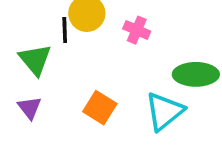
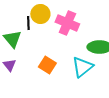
pink cross: (137, 30) -> (67, 23), size x1.6

